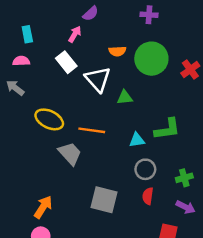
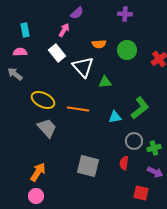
green circle: (151, 59) -> (127, 50), size x0.7
green L-shape: (167, 129) -> (140, 108), turned -30
gray trapezoid: (70, 153) -> (47, 128), moved
gray circle: (145, 169) -> (134, 141), moved

